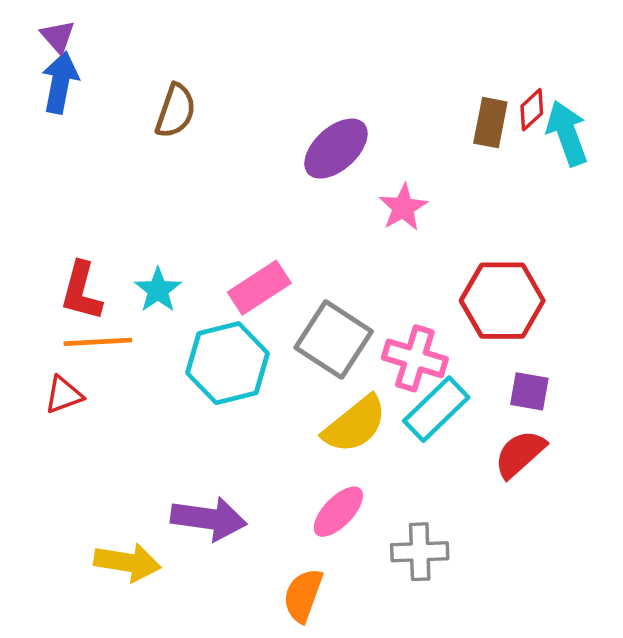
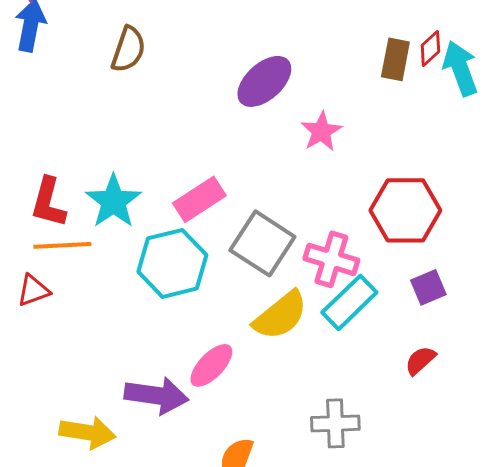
cyan star: (158, 290) -> (113, 201), size x1.4
purple square: (529, 391) -> (428, 287), turned -33
red semicircle: (520, 454) -> (420, 360), moved, size x0.7
pink ellipse: (338, 512) -> (211, 365), moved

